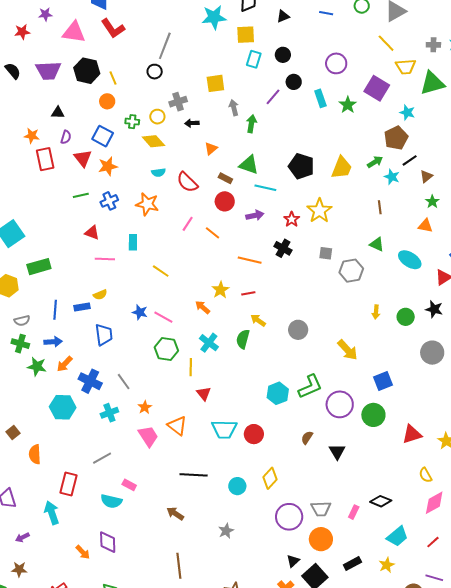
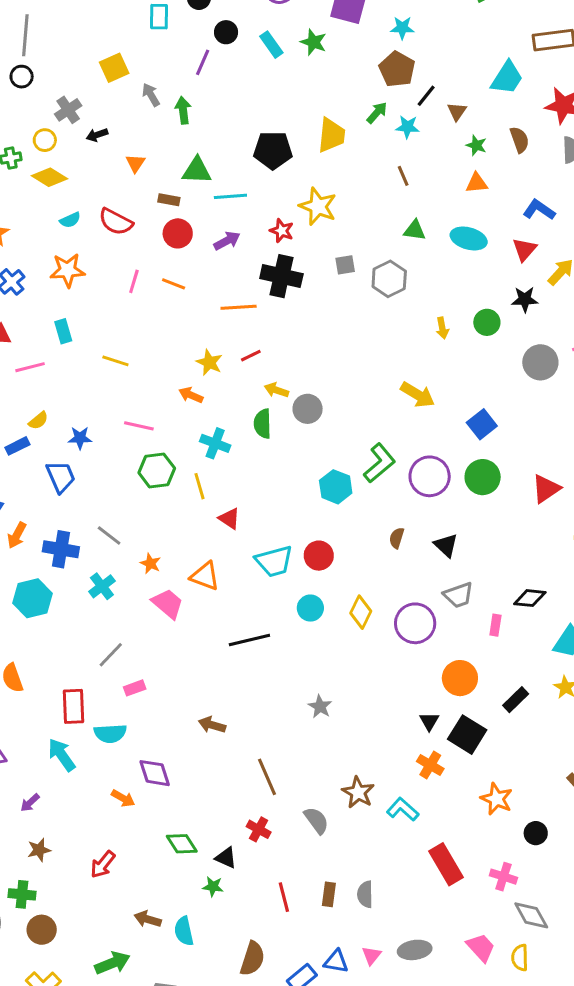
black cross: (283, 248) -> (281, 276), size x1.5
blue star: (140, 312) -> (80, 438), moved
gray circle: (298, 330) -> (308, 409), moved
pink rectangle: (129, 485) -> (135, 688), moved, turned -32
cyan circle: (237, 486) -> (310, 608), moved
cyan semicircle: (111, 501) -> (110, 733), moved
gray trapezoid: (321, 509) -> (458, 595), moved
brown arrow: (175, 514) -> (212, 725), moved
purple circle: (289, 517) -> (415, 623), moved

